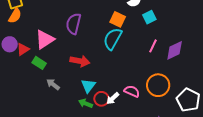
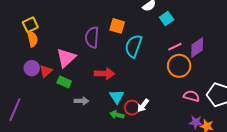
orange semicircle: (15, 16) -> (32, 39), turned -35
orange square: (118, 19) -> (117, 26), moved
pink line: (153, 46) -> (175, 47), turned 48
gray arrow: (53, 84) -> (81, 101), turned 152
orange circle: (158, 85) -> (179, 66), moved
pink semicircle: (132, 91) -> (191, 96), moved

